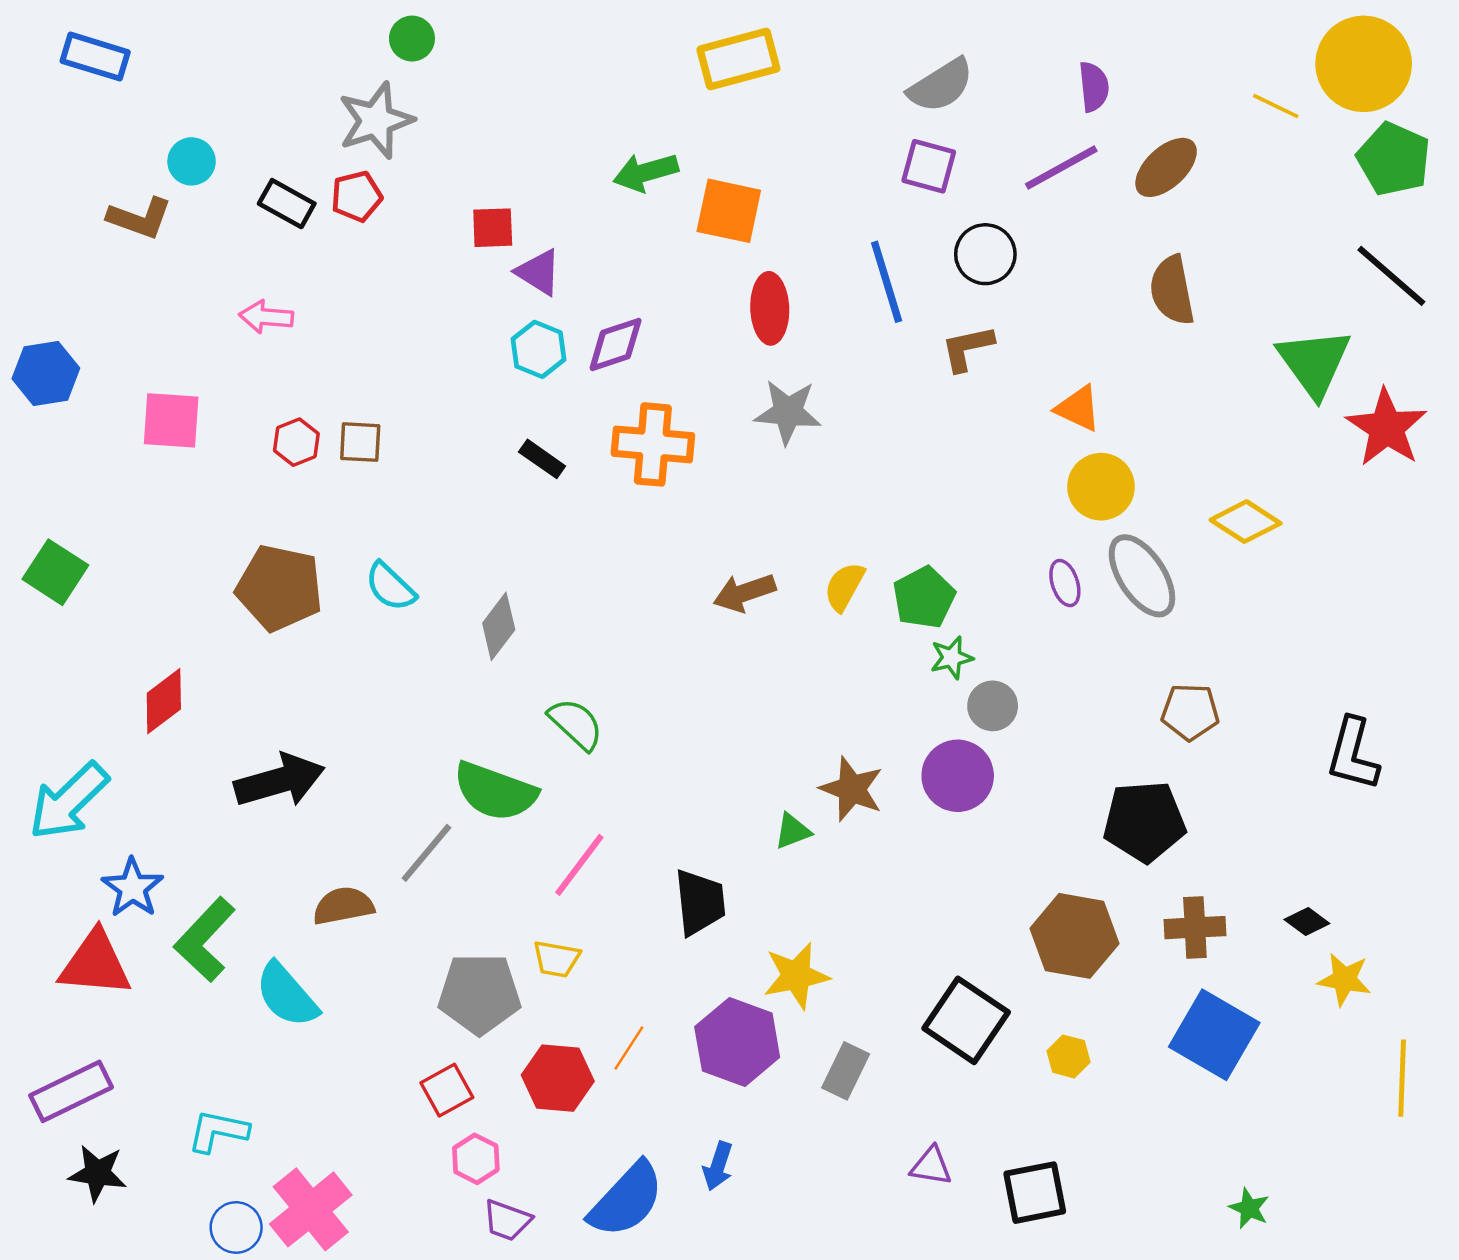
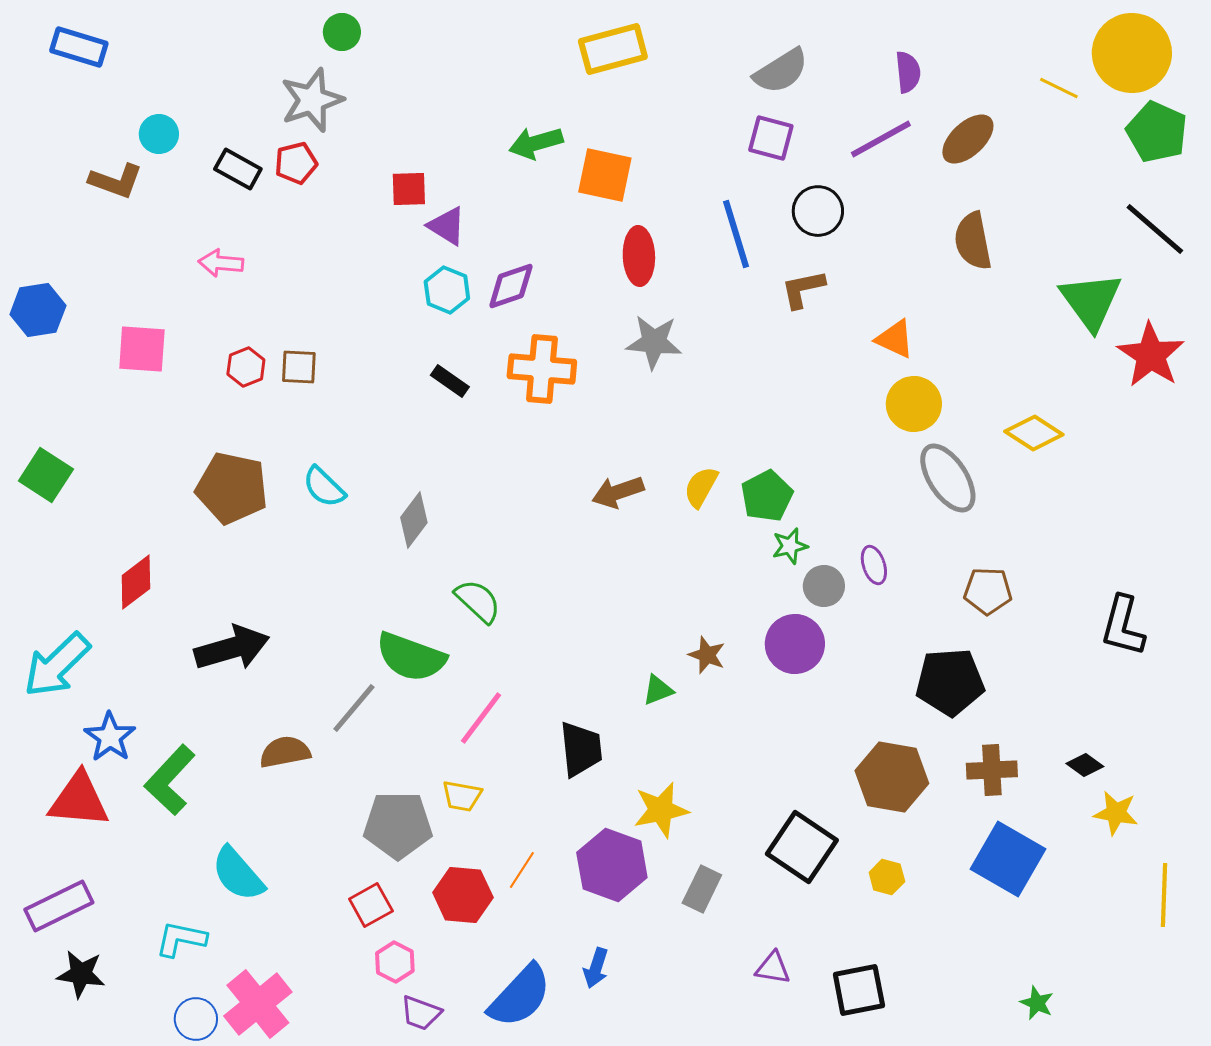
purple ellipse: (1065, 583) -> (874, 565), moved
brown star: (852, 789) -> (707, 655), size x0.7
cyan semicircle: (287, 995) -> (238, 874), moved

